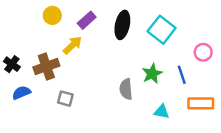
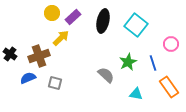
yellow circle: (52, 15) -> (52, 13), moved
gray semicircle: (126, 89) -> (106, 75), turned 138
blue semicircle: (21, 93) -> (28, 78), moved
orange rectangle: (201, 103) -> (169, 87), turned 55

